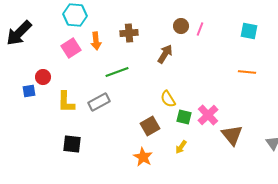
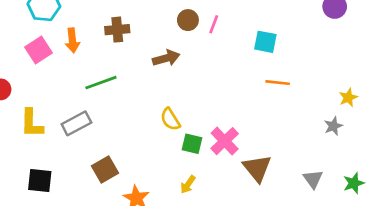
cyan square: (249, 31) -> (265, 42), moved
brown arrow: (165, 54) -> (166, 58), turned 42
brown square: (150, 126) -> (105, 170), moved

